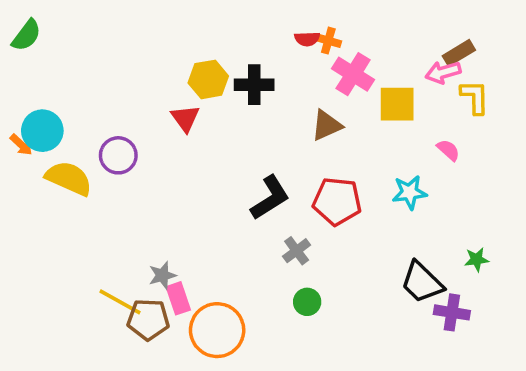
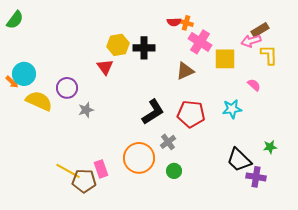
gray star: (162, 275) -> (86, 110), moved
orange circle: (217, 330) -> (139, 158), moved

